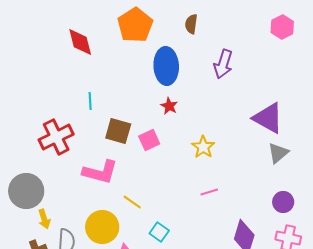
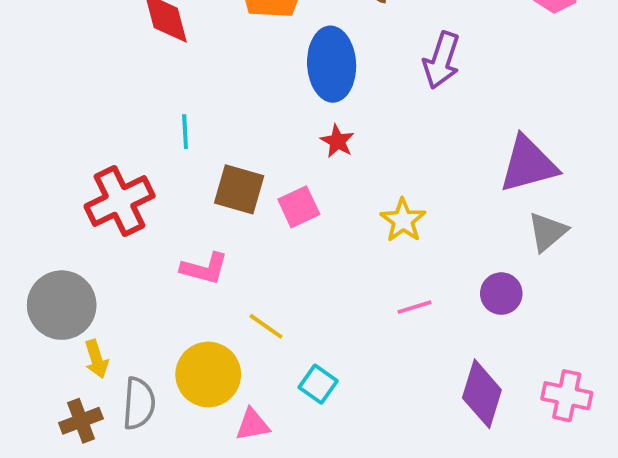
purple triangle: (268, 118) -> (528, 164), turned -44
pink L-shape: (100, 172) -> (204, 268), size x0.7
purple circle: (283, 202) -> (501, 294), moved

